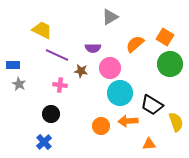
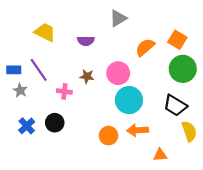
purple semicircle: (93, 48) -> (86, 41), moved
purple line: (57, 55) -> (39, 70), moved, turned 30
black trapezoid: (152, 105) -> (175, 105), moved
blue cross: (44, 142) -> (27, 126), moved

